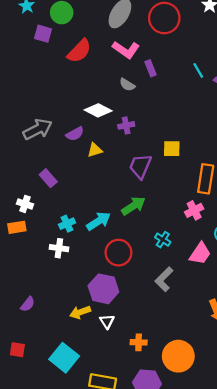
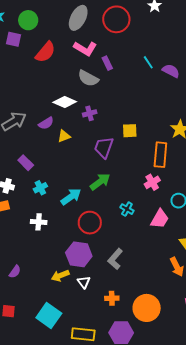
gray semicircle: (127, 85) -> (88, 78), size x1.5
cyan cross: (67, 224) -> (40, 188), moved
gray L-shape: (164, 279) -> (115, 259), moved

